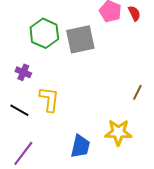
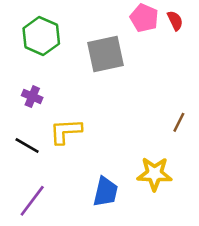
green hexagon: (44, 33) -> (41, 36), moved
yellow L-shape: (49, 99) -> (66, 131), turned -100

